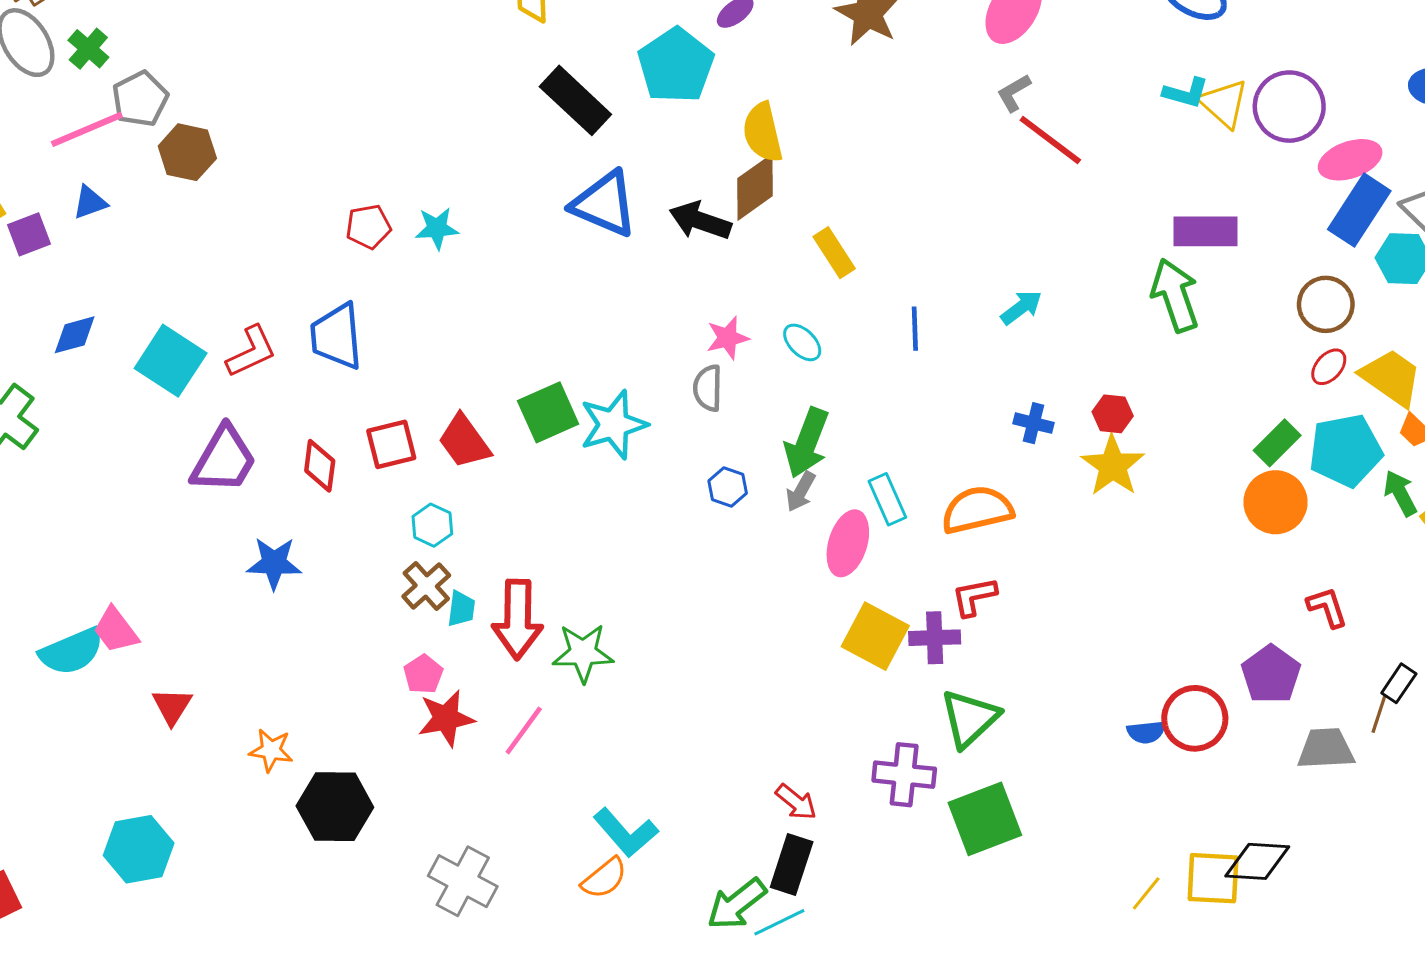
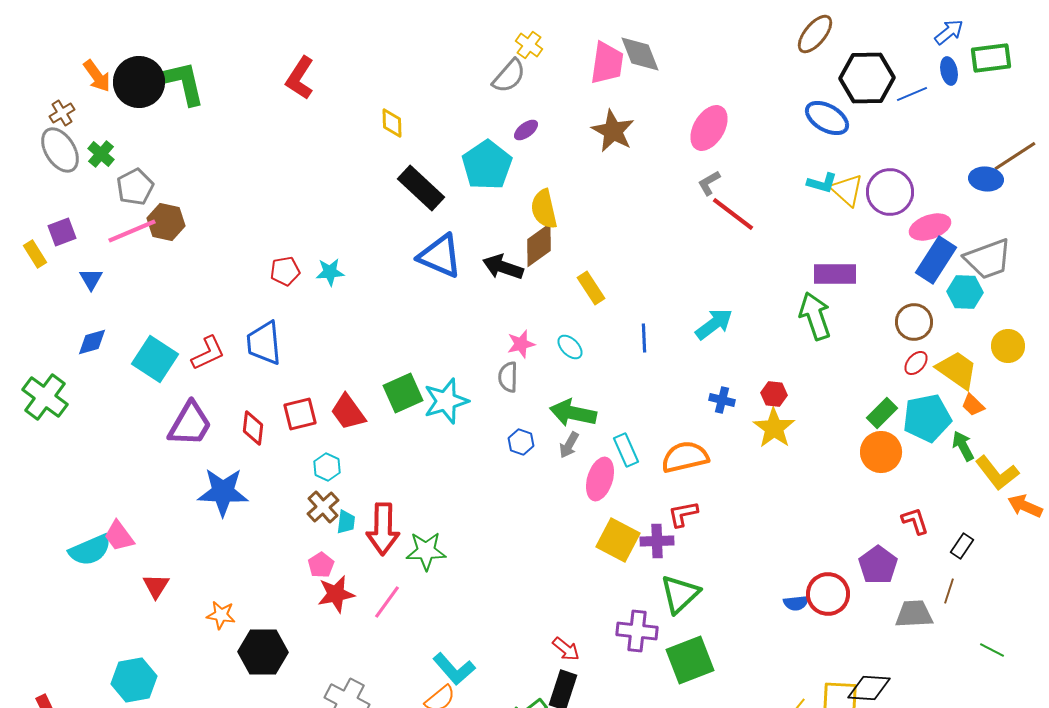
pink line: (87, 129) -> (132, 231), moved
blue triangle: (90, 202) -> (91, 279), moved, turned -40
purple square: (29, 234) -> (62, 232), moved
cyan arrow: (1021, 307) -> (714, 324), size x1.4
green arrow: (807, 443) -> (573, 413), turned 81
blue star: (274, 563) -> (223, 492), size x1.4
black rectangle: (1399, 683) -> (962, 546), moved

